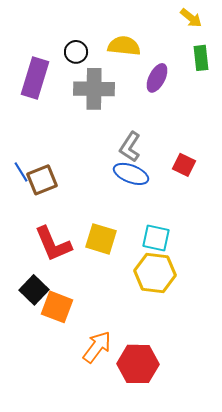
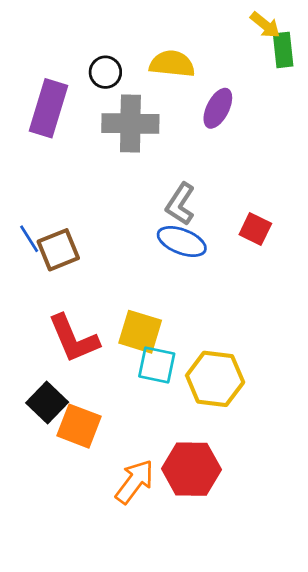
green rectangle: (201, 58) -> (283, 50), moved
cyan square: (156, 238) -> (157, 365), moved
red hexagon: (138, 364) -> (191, 469), moved

